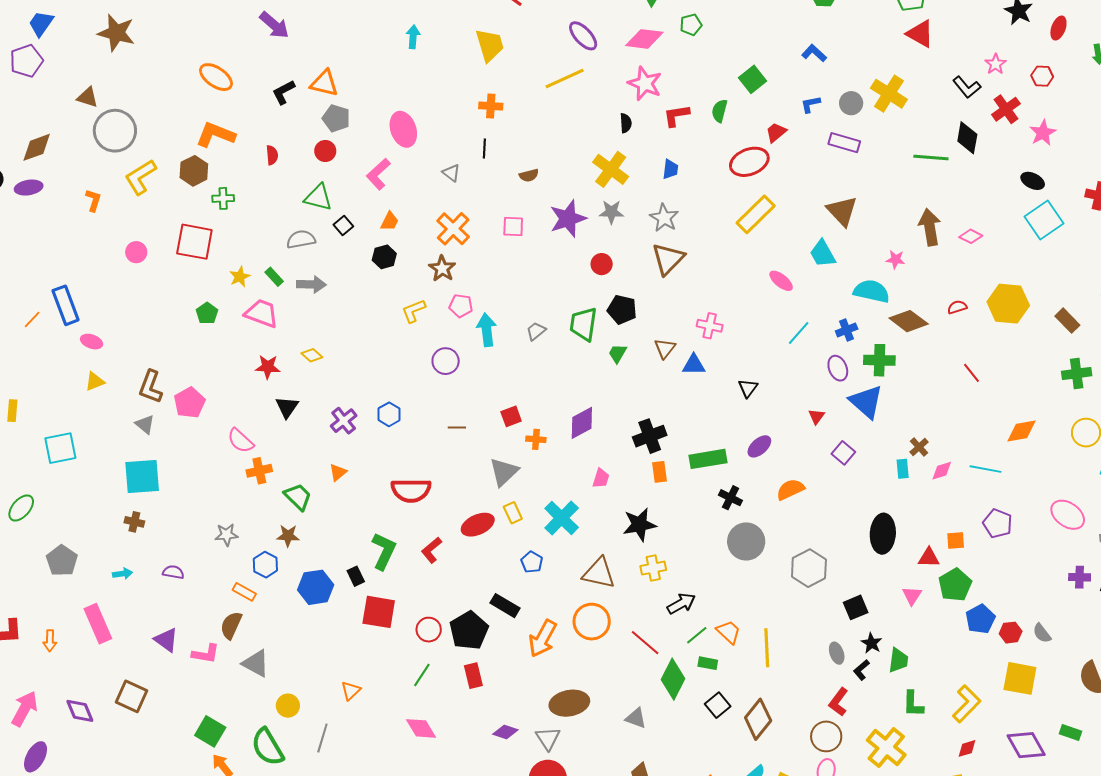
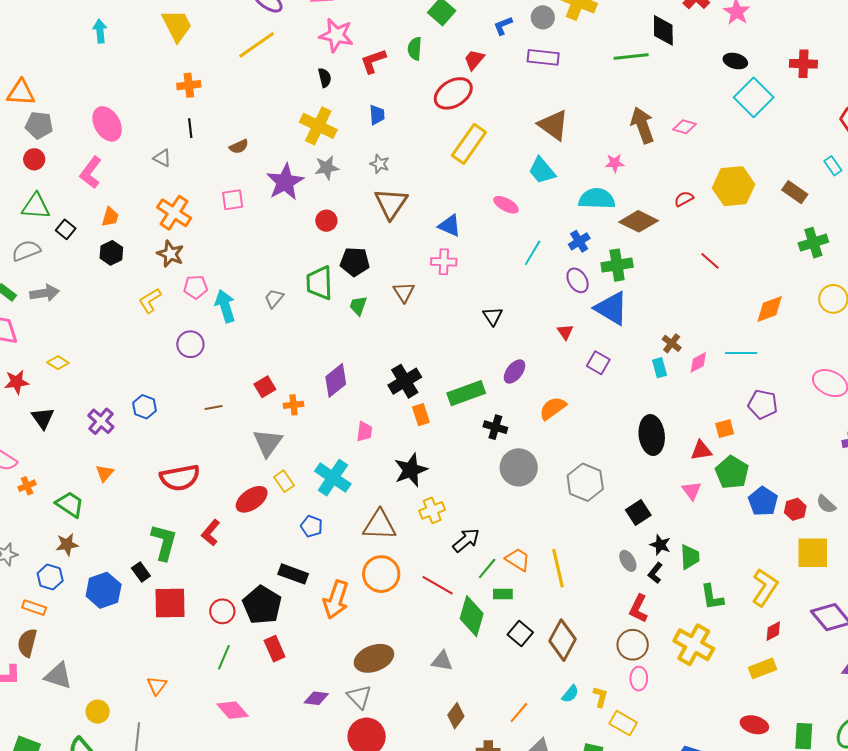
gray star: (664, 218) -> (380, 164), size x0.7
blue triangle: (694, 365) -> (450, 226), moved, turned 35
orange cross: (259, 471) -> (27, 486), size x0.7

